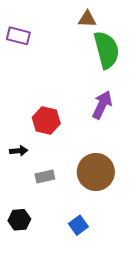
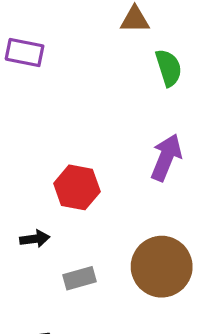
green semicircle: (107, 50) -> (169, 68), size x0.6

